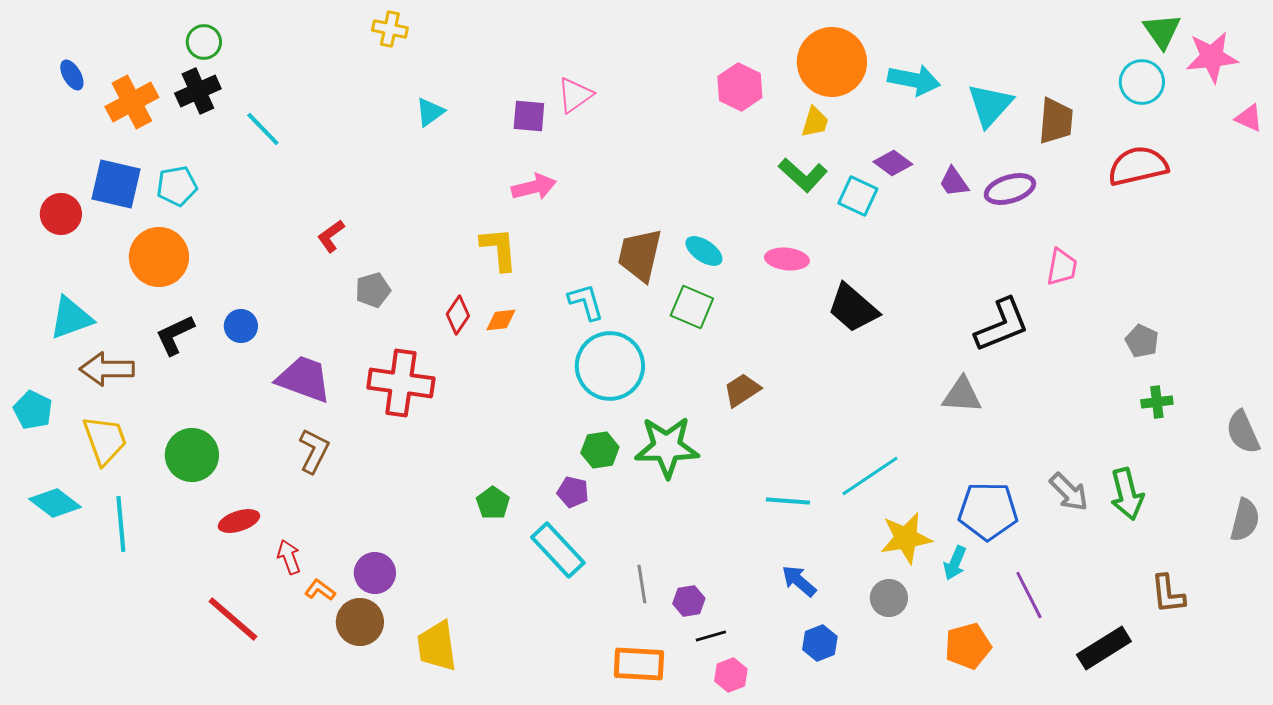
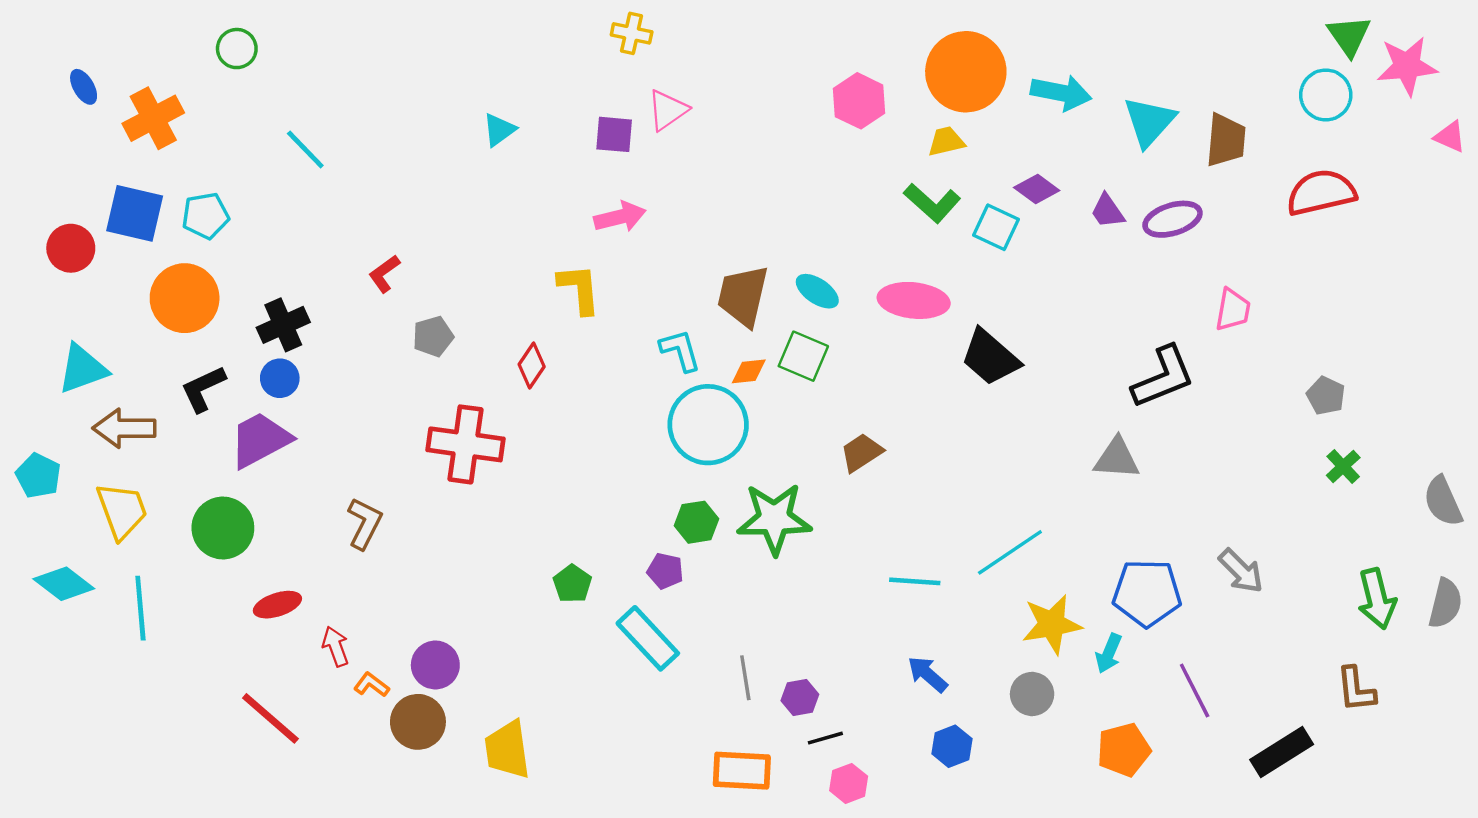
yellow cross: (390, 29) -> (632, 33), moved
black cross: (198, 91) -> (283, 325), moved
yellow trapezoid: (815, 122) -> (946, 141), turned -120
pink ellipse: (787, 259) -> (914, 300), size x1.4
orange diamond: (501, 320) -> (749, 371), moved
purple trapezoid: (304, 379) -> (260, 440), moved, turned -48
green cross: (1157, 402) -> (1343, 466), turned -36
green arrow: (1127, 494) -> (1377, 599), moved

